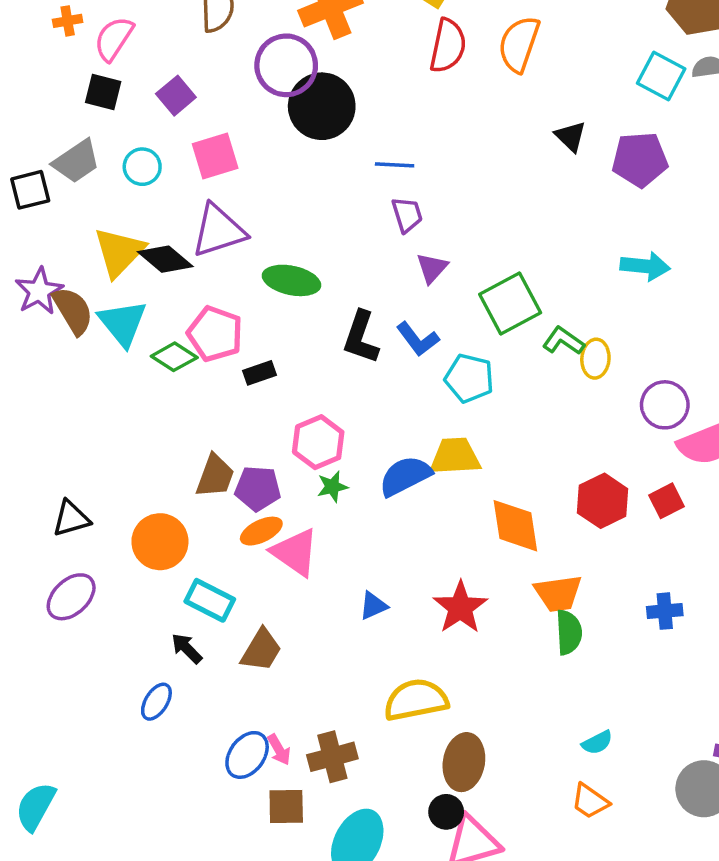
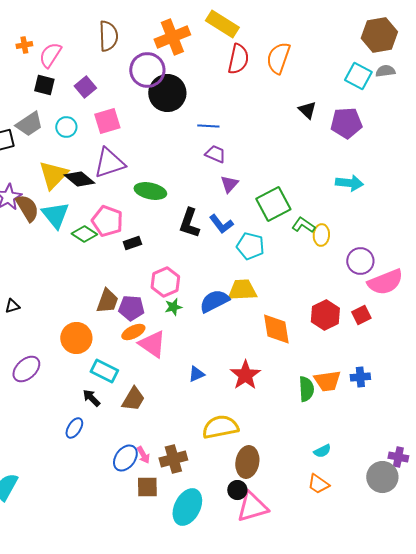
purple trapezoid: (407, 215) -> (215, 154), turned -50
black triangle: (71, 519) -> (12, 306), moved, size x0.7
orange trapezoid: (558, 593) -> (327, 381), moved

